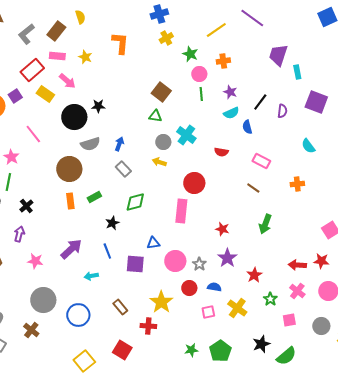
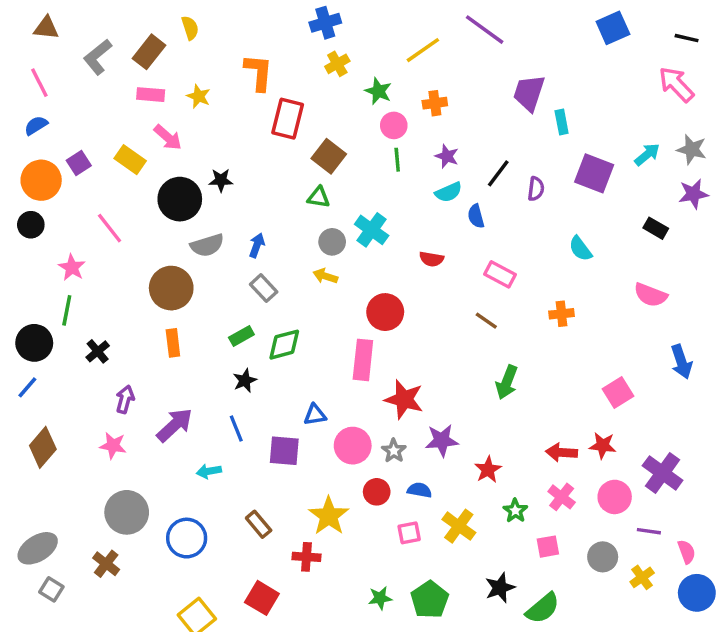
red rectangle: (32, 70) -> (288, 119), moved, turned -35
green rectangle: (94, 197) -> (241, 336), moved
red star: (222, 229) -> (404, 399), moved, size x1.6
purple arrow: (19, 234) -> (125, 399), moved
purple star: (227, 258) -> (442, 440), turned 30

